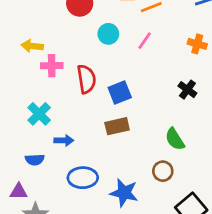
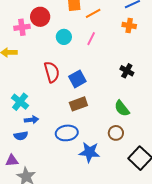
orange cross: (197, 44) -> (129, 26), moved
pink cross: (52, 66) -> (22, 27), moved
blue arrow: (64, 140) -> (32, 120), moved
blue ellipse: (83, 178) -> (67, 133), moved

